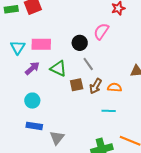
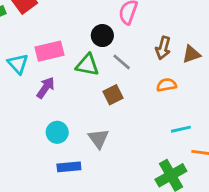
green triangle: (58, 68) -> (87, 65), moved
brown arrow: (96, 86) -> (163, 48), moved
cyan line: (109, 111) -> (181, 129), moved
gray triangle: (57, 138) -> (98, 139), moved

